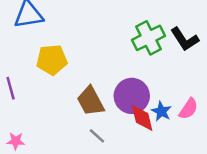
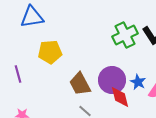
blue star: (161, 111) -> (138, 82), moved

